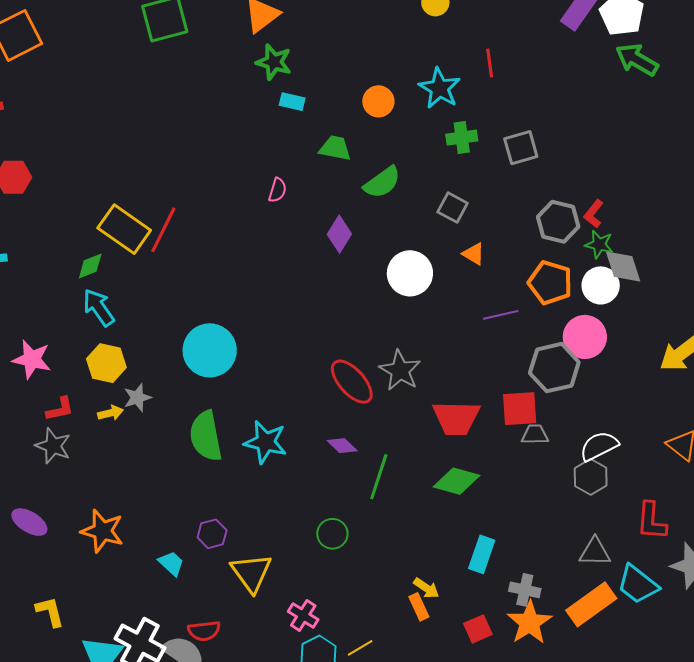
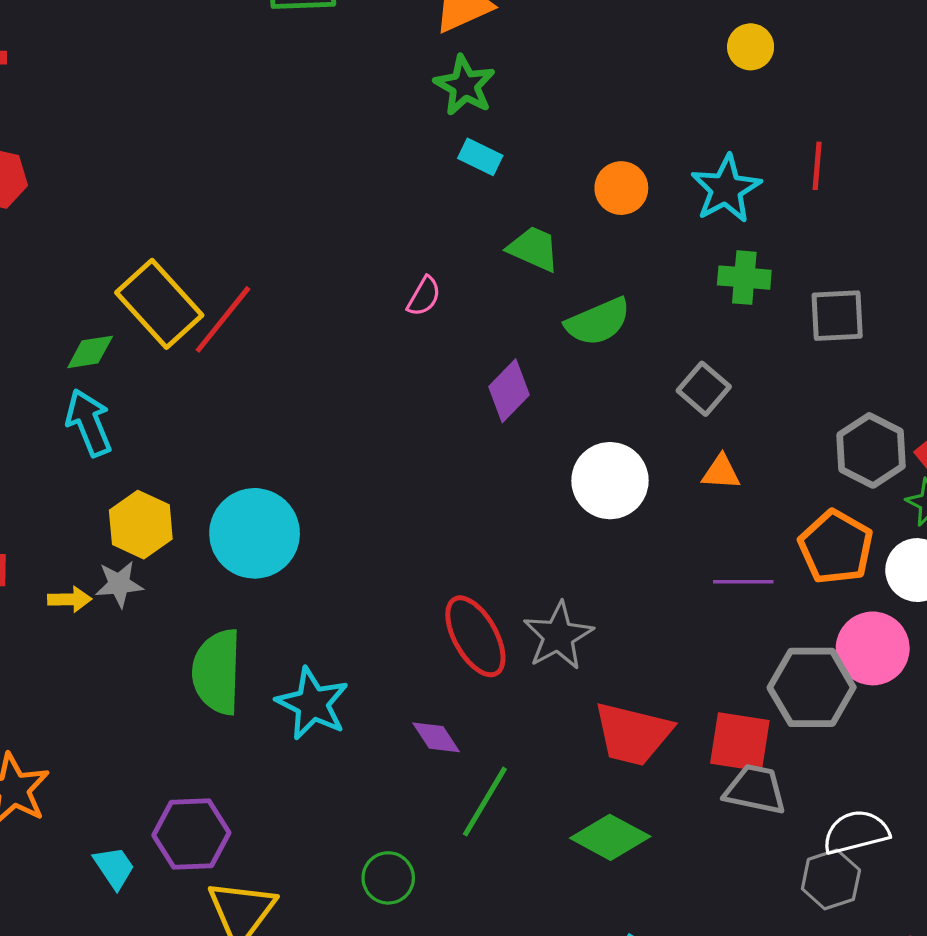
orange triangle: (474, 254) -> (721, 472), turned -40
yellow hexagon: (106, 363) -> (141, 525), moved
gray trapezoid: (535, 434) -> (755, 790), size x1.4
purple hexagon: (212, 534) -> (191, 834), size x1.5

